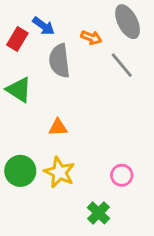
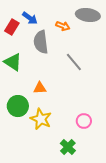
gray ellipse: (128, 22) -> (88, 15), turned -55
gray line: (122, 65) -> (74, 62), moved
green circle: (20, 171) -> (18, 106), moved

